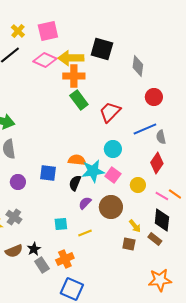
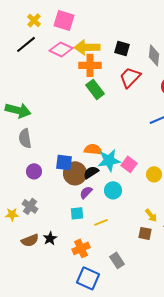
pink square: (48, 31) -> (64, 20), turned 30
black square: (102, 49) -> (122, 48), moved, size x0.7
red trapezoid: (110, 112) -> (130, 77), moved
cyan circle: (113, 149) -> (113, 190), moved
black semicircle: (75, 183) -> (91, 172), turned 35
purple semicircle: (85, 203) -> (86, 192), moved
brown circle: (111, 207) -> (75, 173), moved
gray rectangle: (42, 265) -> (117, 260), moved

